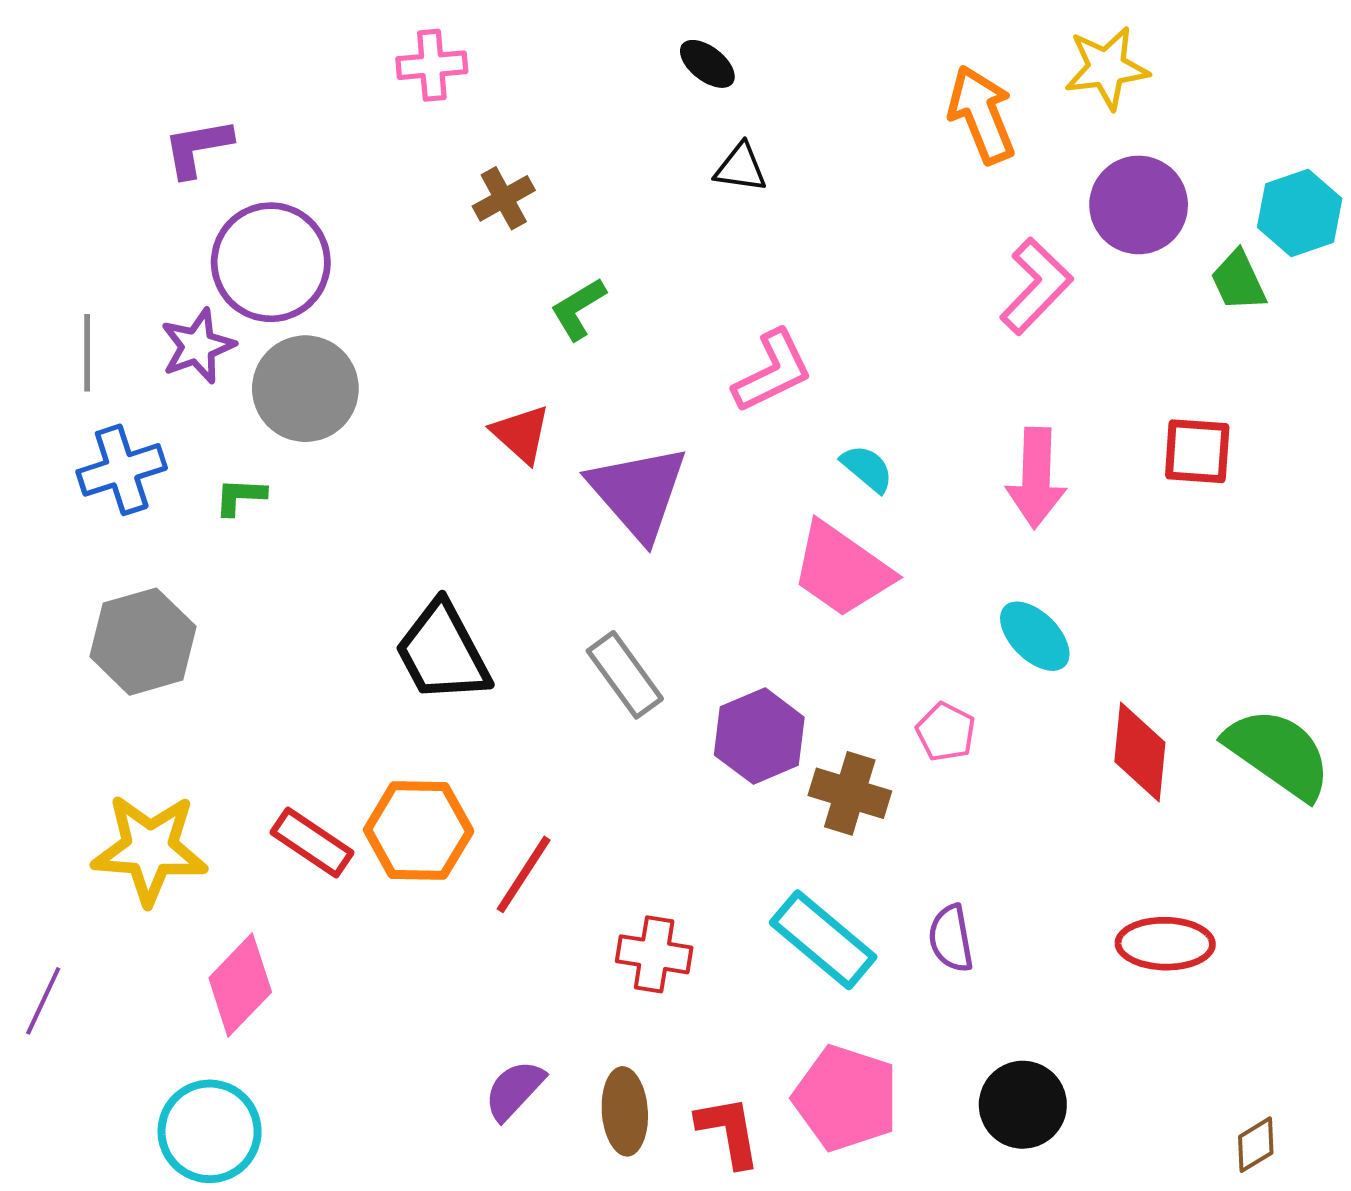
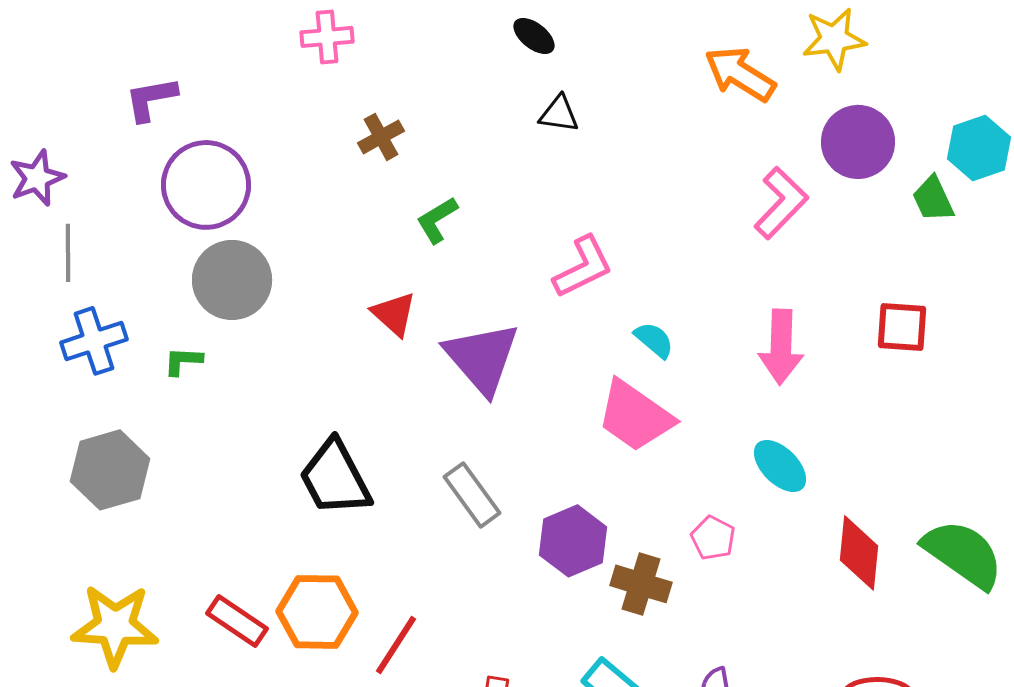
orange arrow: (982, 114) -> (740, 74), turned -36
purple star: (198, 346) -> (37, 178), moved

